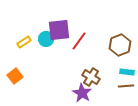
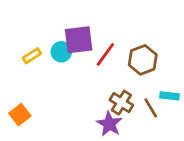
brown hexagon: (120, 45) -> (143, 60), moved
orange square: (15, 76) -> (20, 115), moved
brown line: (126, 86) -> (151, 108), moved, turned 63

